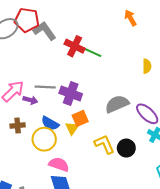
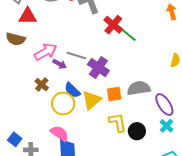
orange square: (80, 118) -> (114, 94), moved
brown cross: (18, 126) -> (42, 85), turned 32
yellow triangle: (72, 128) -> (91, 100), size x1.5
pink semicircle: (59, 164) -> (59, 133), moved

